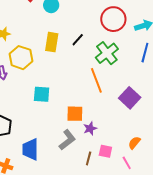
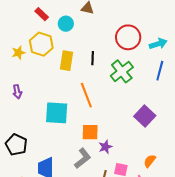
black line: (78, 40) -> (93, 58), turned -40
yellow hexagon: (21, 58) -> (41, 44), moved
orange line: (96, 80) -> (86, 95), moved
cyan square: (42, 94) -> (57, 113), size x1.4

